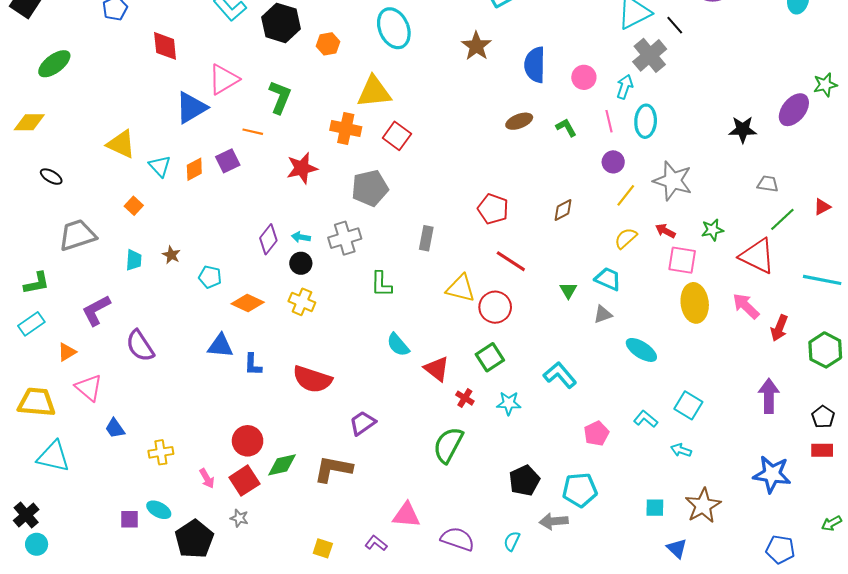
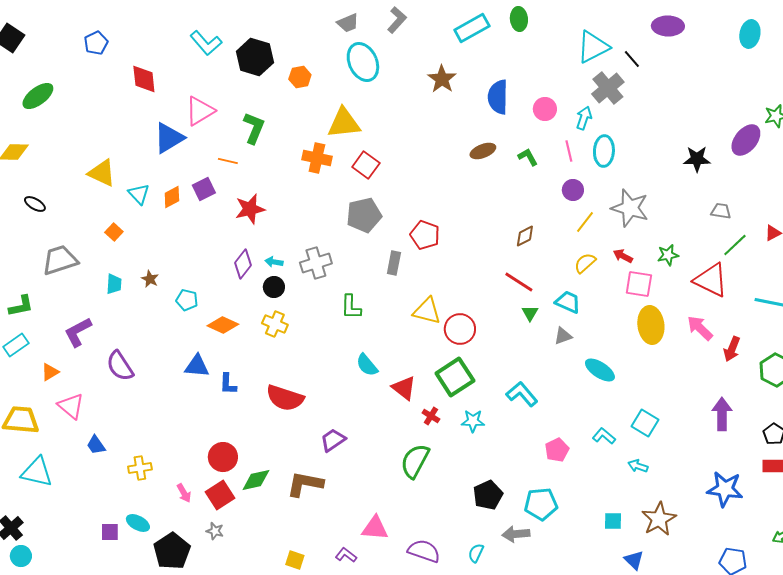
red star: (302, 168) -> (250, 209), moved
gray pentagon: (370, 188) -> (364, 215), moved
red pentagon: (493, 209) -> (425, 235), moved
red line: (511, 261) -> (519, 282), moved
green square: (490, 357) -> (455, 377), size x1.4

